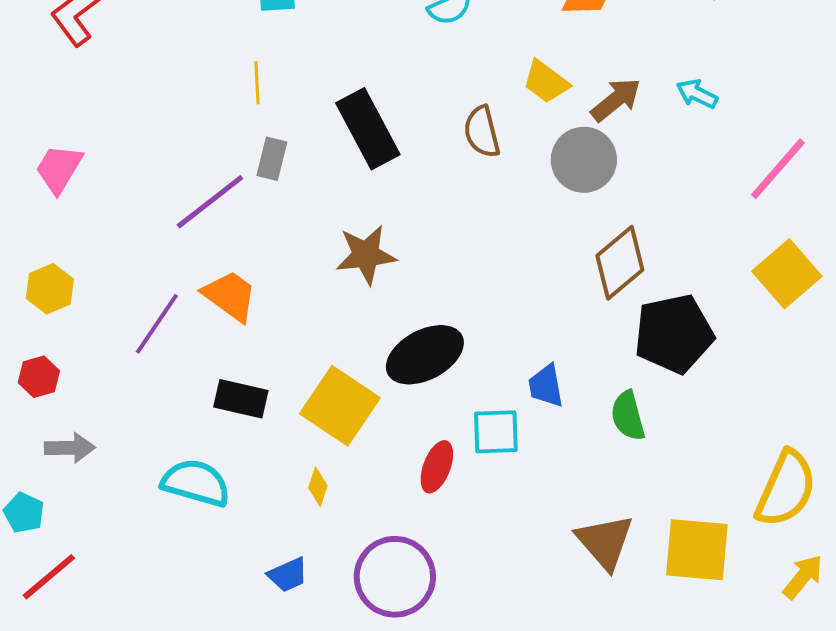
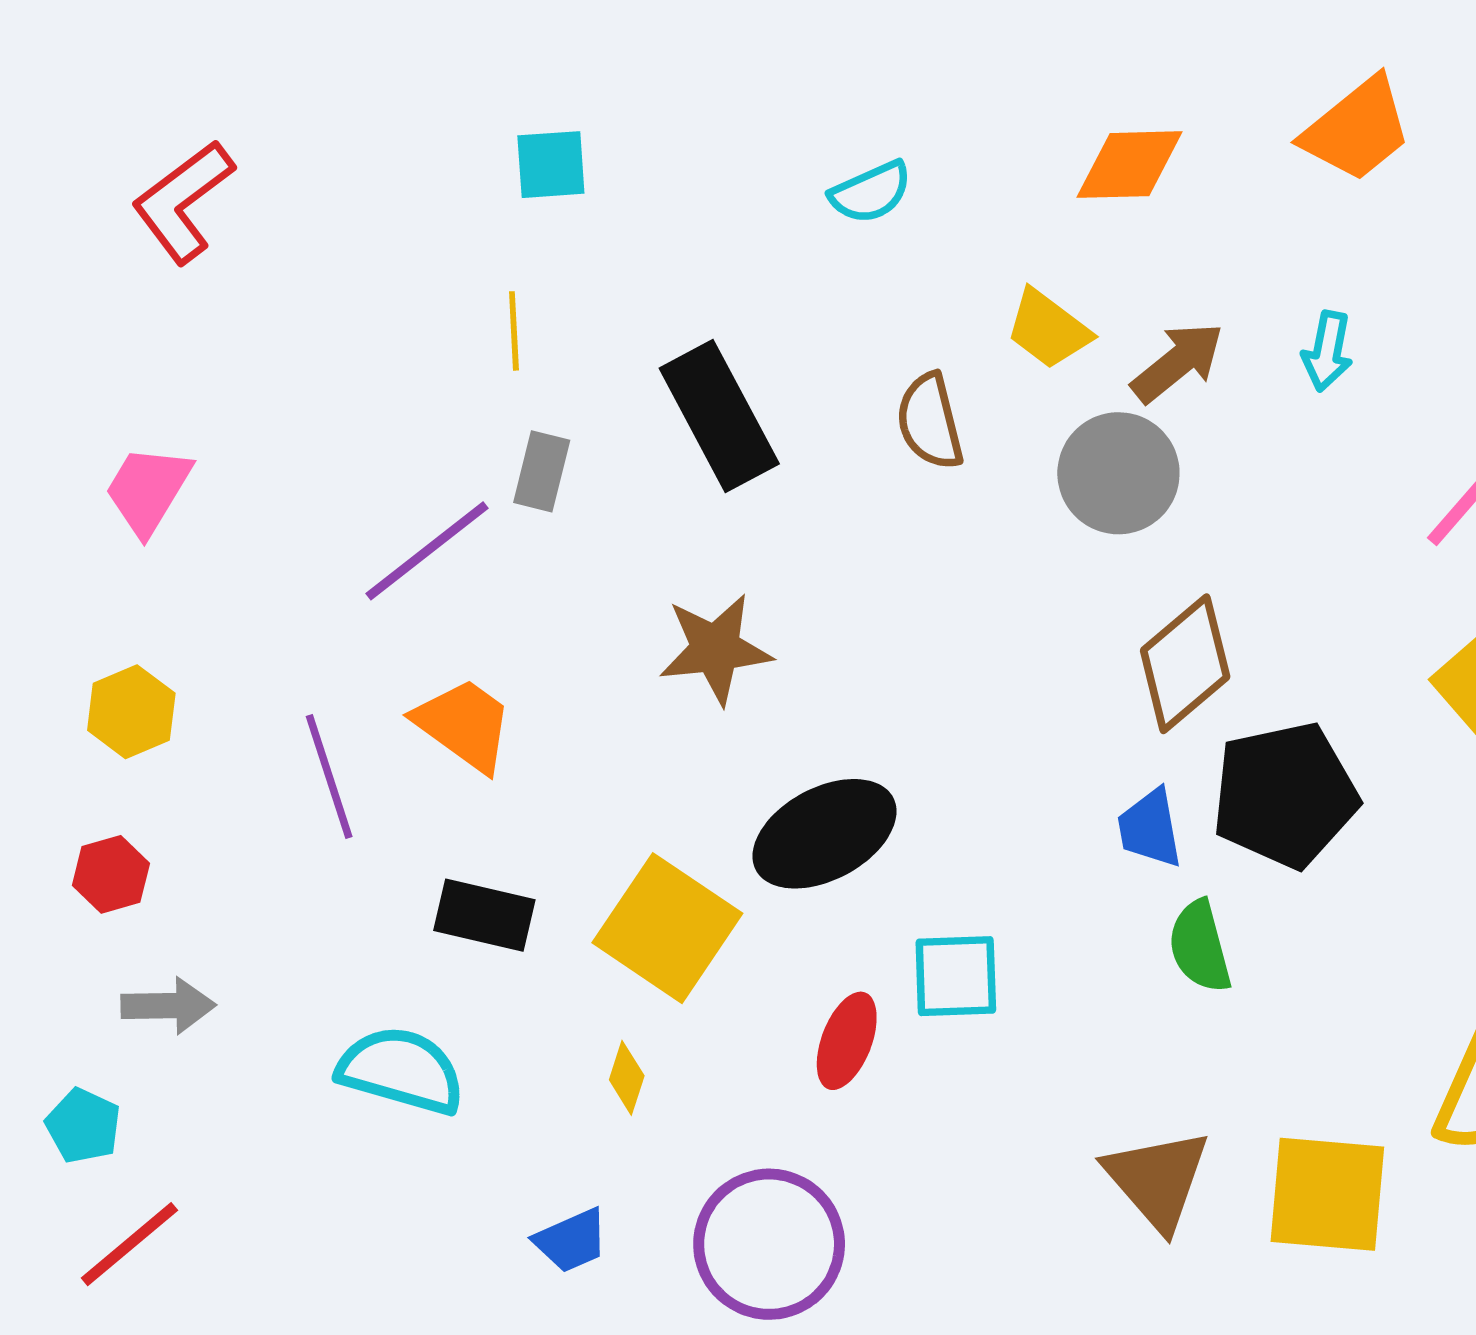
cyan arrow: (697, 94) -> (1327, 351), turned -105
purple line: (157, 324) -> (329, 776), turned -52
blue trapezoid: (546, 386) -> (1150, 828), moved

